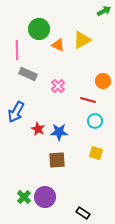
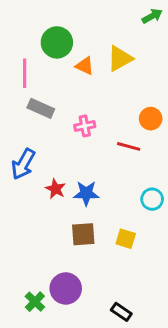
pink cross: (58, 86) -> (85, 126), turned 32
cyan circle: (95, 121) -> (152, 199), moved
yellow square: (96, 153) -> (126, 239), moved
green cross: (24, 197) -> (35, 302), moved

